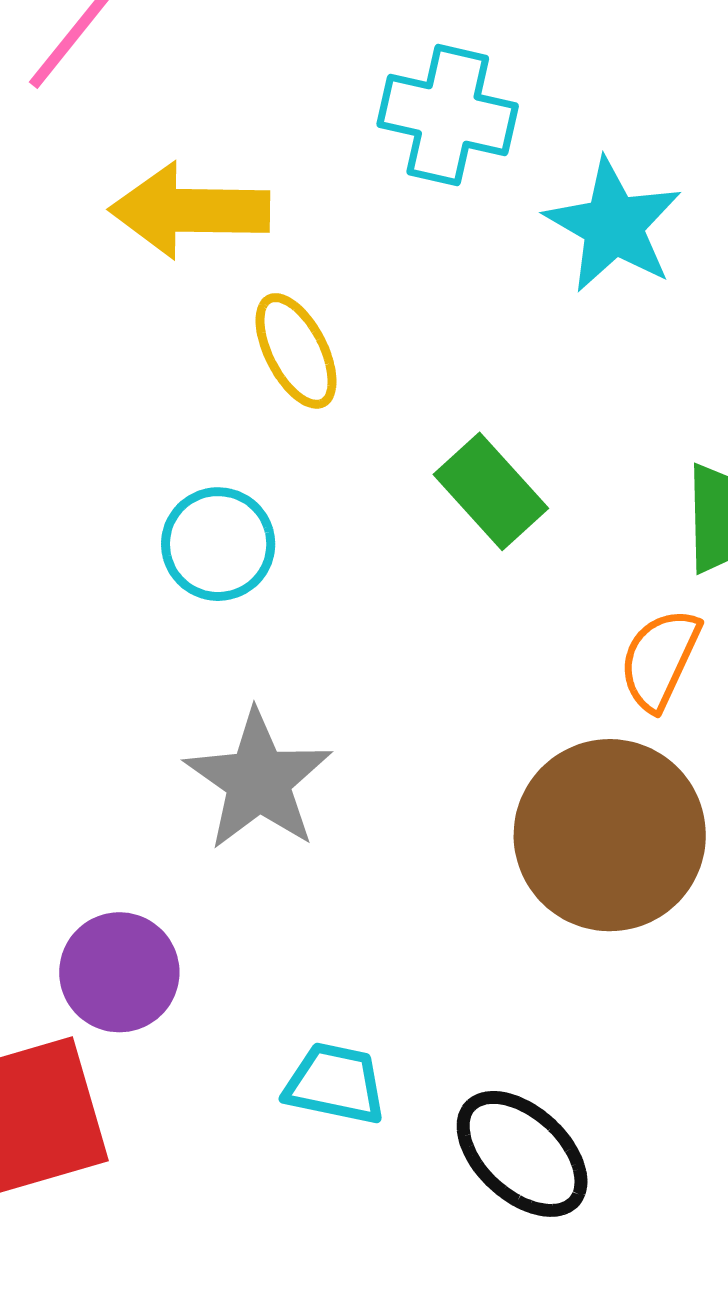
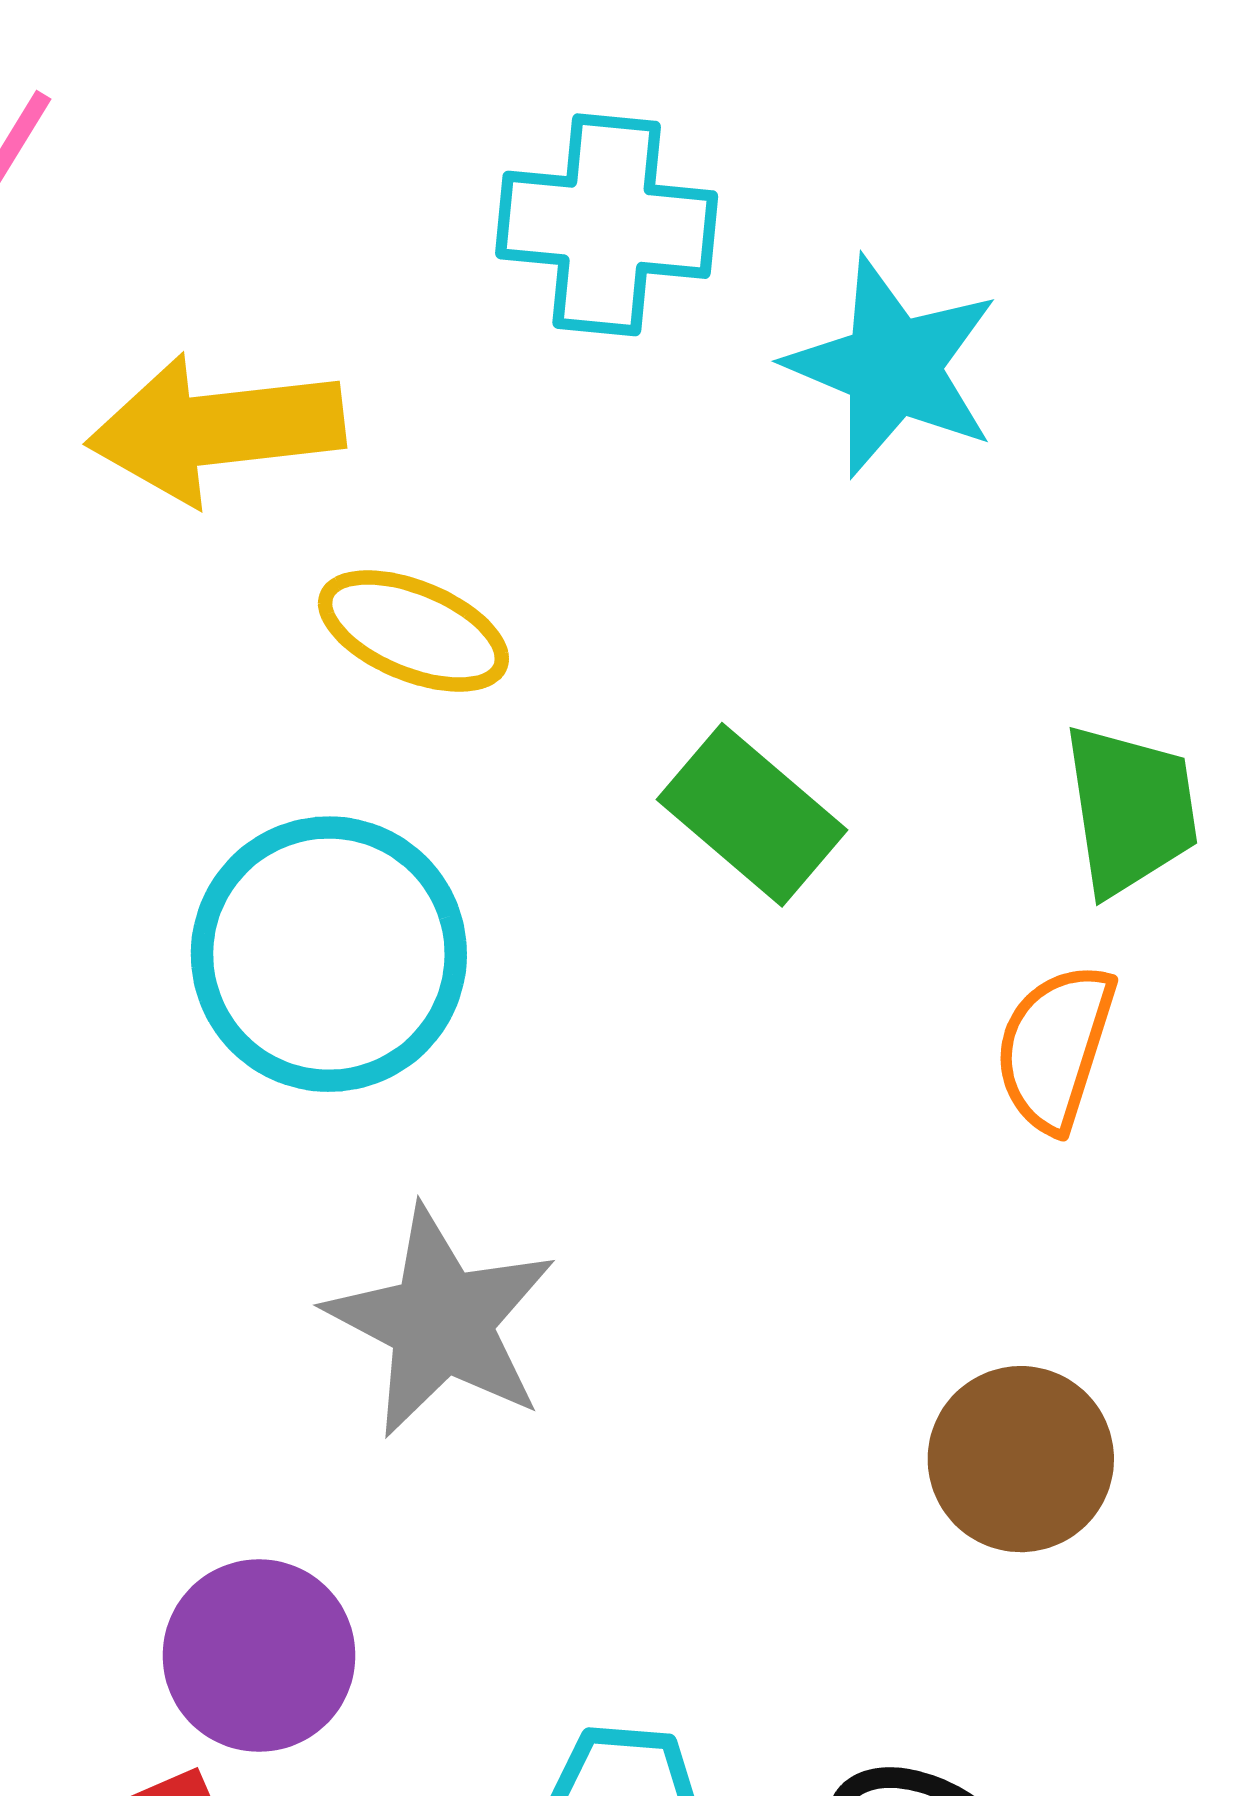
yellow ellipse: (296, 351) -> (413, 631), turned -33
cyan circle: (218, 544) -> (329, 954), size x1.5
brown circle: (610, 835) -> (1021, 1459), moved, size x0.6

